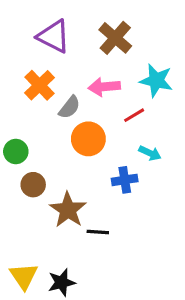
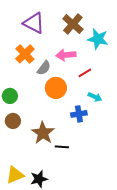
cyan star: (156, 80) -> (98, 39), moved
brown circle: (33, 185) -> (13, 121), moved
yellow triangle: (24, 276) -> (15, 175), turned 42

